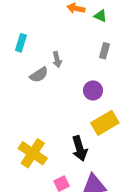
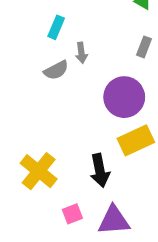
cyan rectangle: (21, 43) -> (56, 27), moved
purple circle: (93, 90) -> (124, 97), size x1.6

